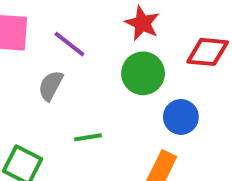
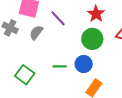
gray semicircle: (51, 86) -> (36, 33), moved
blue circle: (181, 117) -> (84, 64), moved

